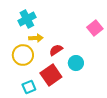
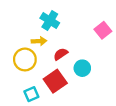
cyan cross: (27, 19) -> (50, 21), moved, turned -30

